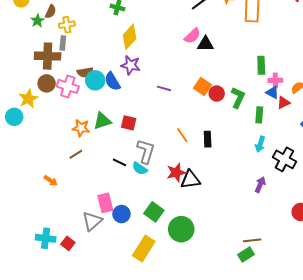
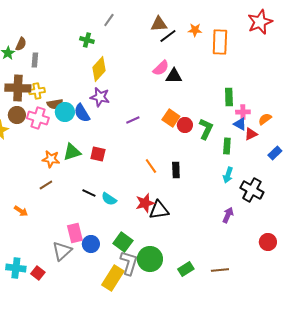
yellow cross: (67, 25) -> (37, 91), moved
gray rectangle: (63, 43) -> (35, 60), moved
purple line: (164, 88) -> (133, 120), turned -40
gray L-shape: (146, 151) -> (129, 263), moved
green rectangle: (246, 255) -> (186, 269), moved

